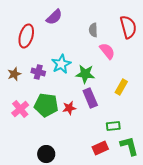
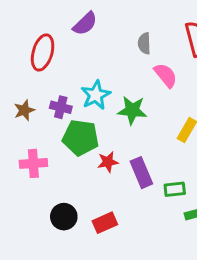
purple rectangle: (90, 98) -> (141, 173), moved
green pentagon: (46, 105) -> (81, 138), moved
pink cross: (20, 109) -> (33, 163), turned 36
red rectangle: (100, 148) -> (105, 223), moved
black circle: (46, 154) -> (64, 217), moved

